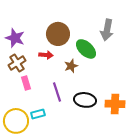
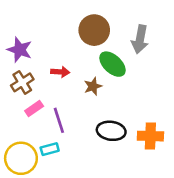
brown circle: (58, 34) -> (94, 30), moved
pink rectangle: (26, 83) -> (34, 109), turned 72
purple line: (57, 92) -> (59, 120), moved

